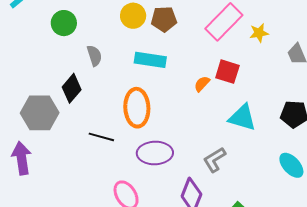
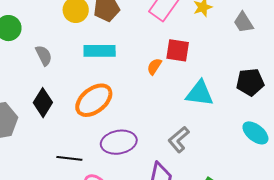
black diamond: (72, 88) -> (43, 103), moved
orange ellipse: (137, 108) -> (94, 100), turned 63
black line: (101, 137) -> (69, 158), moved

